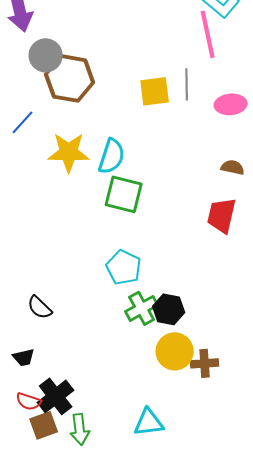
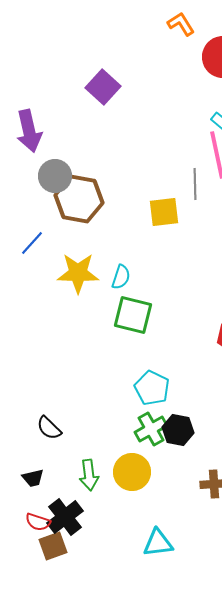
gray line: (187, 84) -> (195, 184), moved
cyan semicircle: (112, 156) -> (121, 277), size x0.7
cyan pentagon: (124, 267) -> (152, 388), moved
yellow circle: (175, 351) -> (132, 472), moved
green arrow: (80, 429) -> (89, 475), moved

